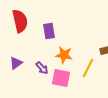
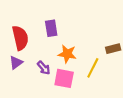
red semicircle: (20, 21) -> (20, 38), moved

